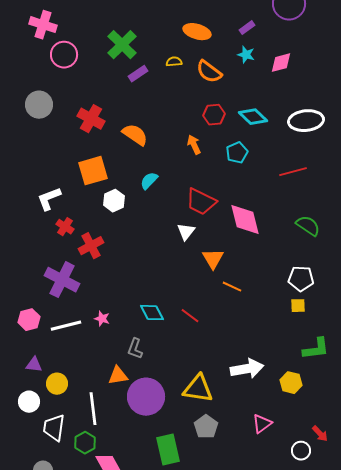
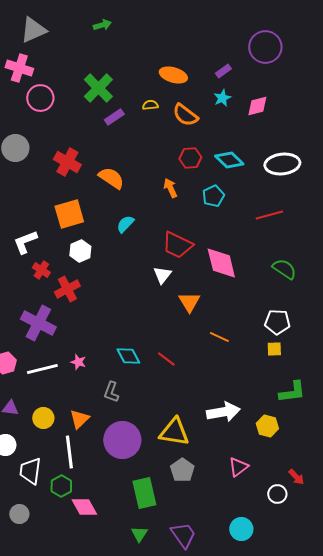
cyan star: (246, 55) -> (222, 98), turned 30
white hexagon: (114, 201) -> (80, 251), moved
orange line: (232, 287) -> (219, 337), moved
orange triangle: (118, 376) -> (79, 419), moved, turned -35
yellow circle: (57, 384) -> (43, 418), moved

